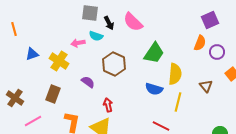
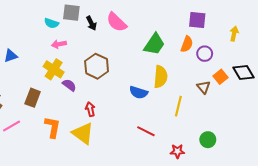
purple square: (210, 20) -> (197, 20), turned 30
cyan semicircle: (96, 36) -> (51, 23), moved
green trapezoid: (154, 53) -> (154, 44), moved
yellow cross: (59, 61) -> (54, 69), moved
brown triangle: (206, 86) -> (204, 87), moved
yellow line: (178, 102) -> (178, 106), moved

